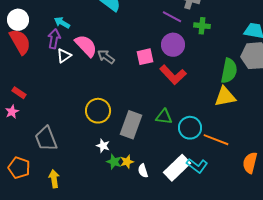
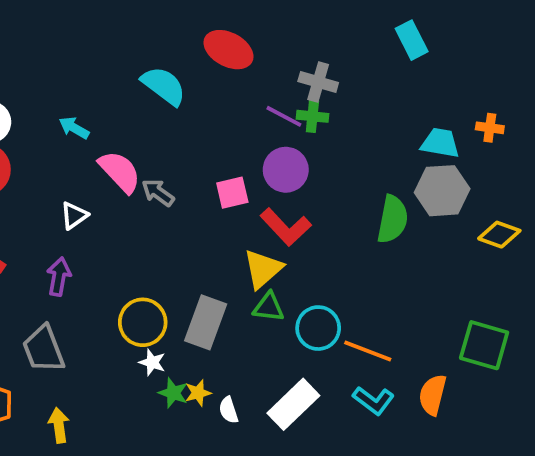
green cross: (202, 26) -> (312, 116), moved
purple arrow: (54, 39) -> (59, 277), moved
white triangle: (64, 56) -> (74, 216), moved
yellow triangle: (225, 97) -> (263, 269), moved, turned -30
yellow circle: (98, 111) -> (143, 322), moved
cyan L-shape: (197, 166) -> (373, 401), moved

